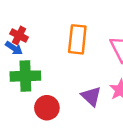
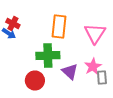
green cross: (25, 76) -> (48, 56), moved

